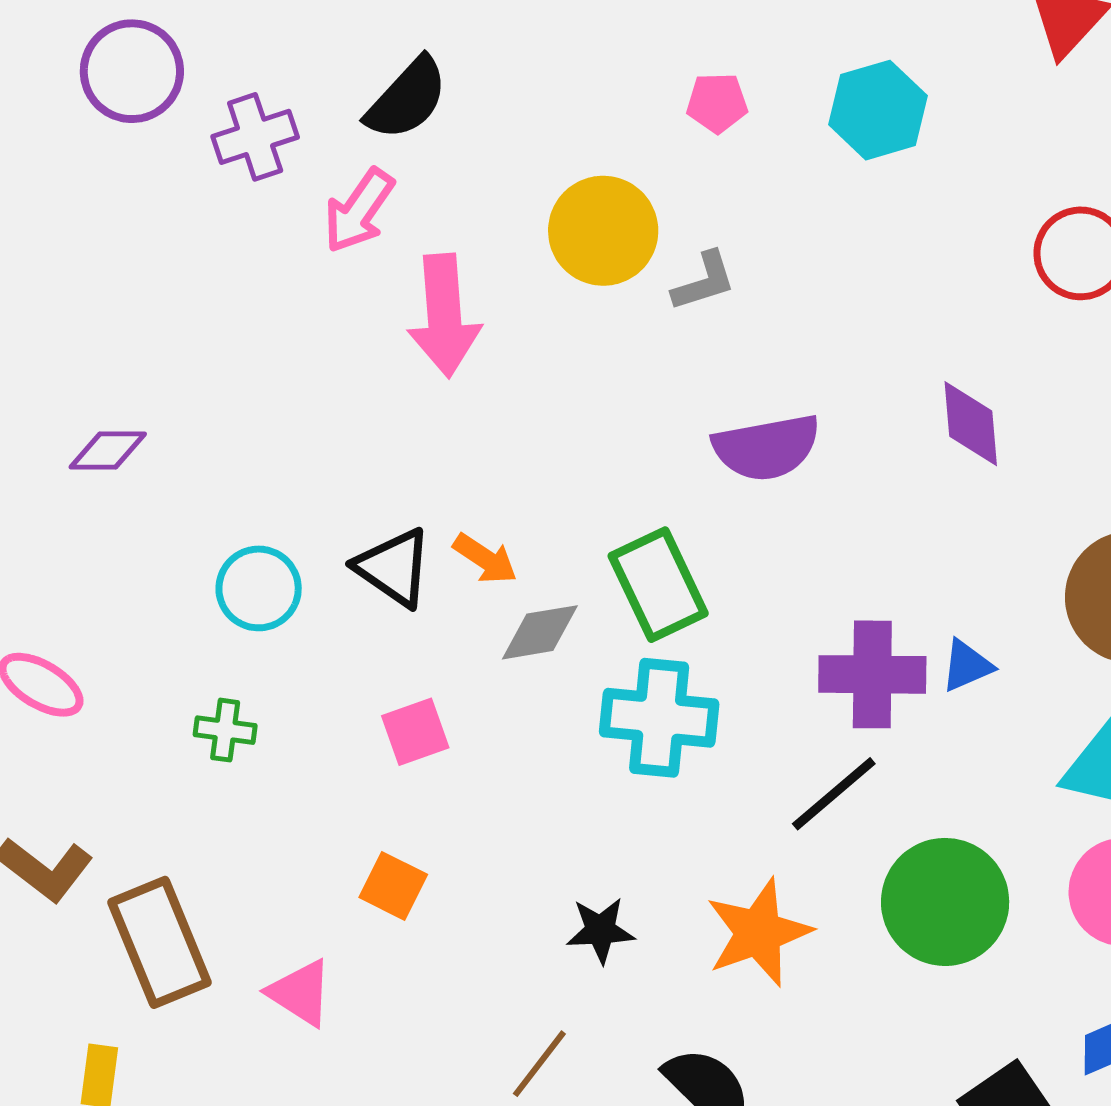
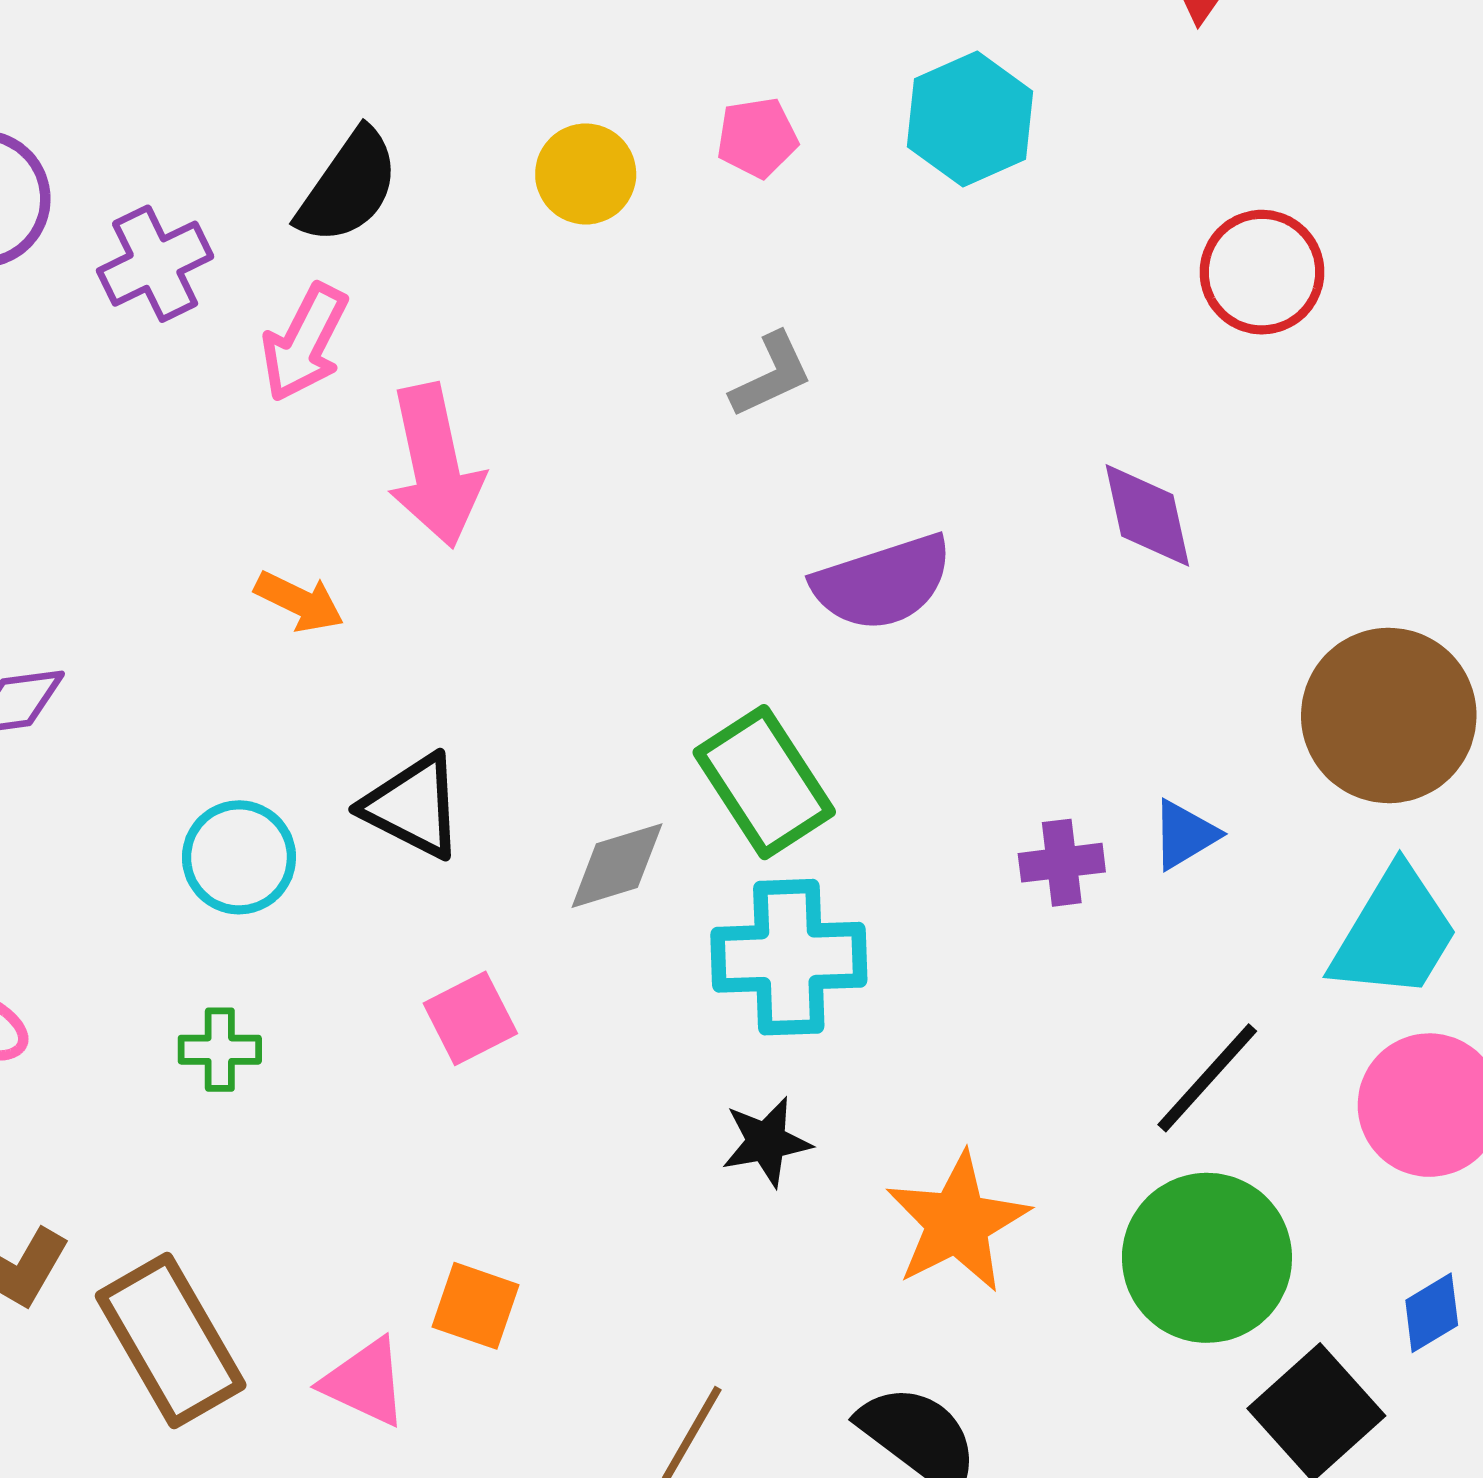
yellow circle: (603, 231) -> (586, 174), moved, size x0.7
orange arrow: (485, 559) -> (299, 602), moved
purple cross: (872, 674) -> (1062, 863), size x0.6
black line: (834, 794) -> (1207, 1078), moved
orange square: (393, 886) -> (475, 1306), moved
green circle: (945, 902) -> (1207, 1258), moved
black star: (600, 930) -> (766, 1142), moved

